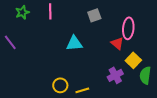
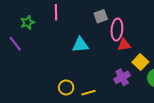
green star: (22, 12) -> (27, 22), moved
pink ellipse: (128, 28) -> (117, 30), moved
red triangle: (117, 43) -> (124, 45), turned -48

